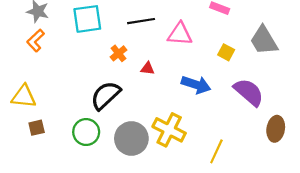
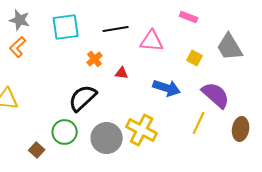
brown square: (37, 128) -> (37, 150), moved, turned -35
yellow line: (216, 151) -> (199, 123), moved

